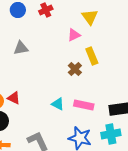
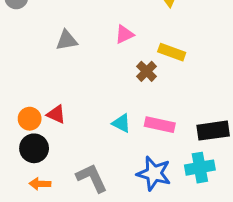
pink triangle: (74, 35) -> (124, 34), moved
yellow rectangle: (92, 56) -> (172, 52), turned -48

